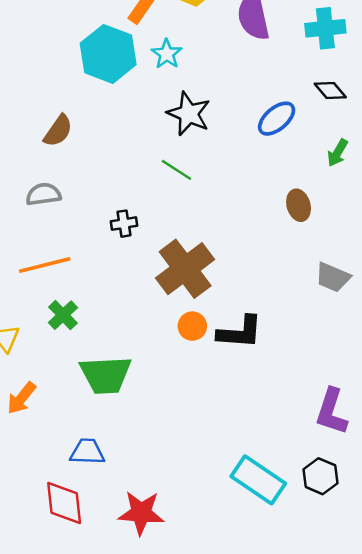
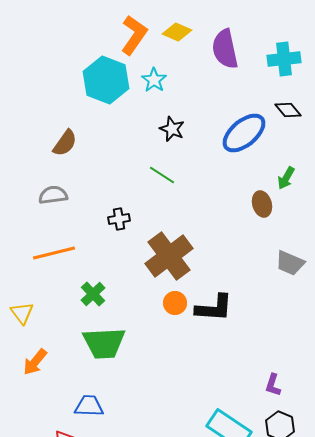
black star: (189, 114) -> (172, 129), size x0.7
blue ellipse: (277, 119) -> (244, 133), size x1.4
green arrow: (338, 153) -> (286, 178), moved
green cross: (63, 315) -> (93, 294), moved
purple L-shape: (331, 412) -> (273, 385), moved, size x0.6

